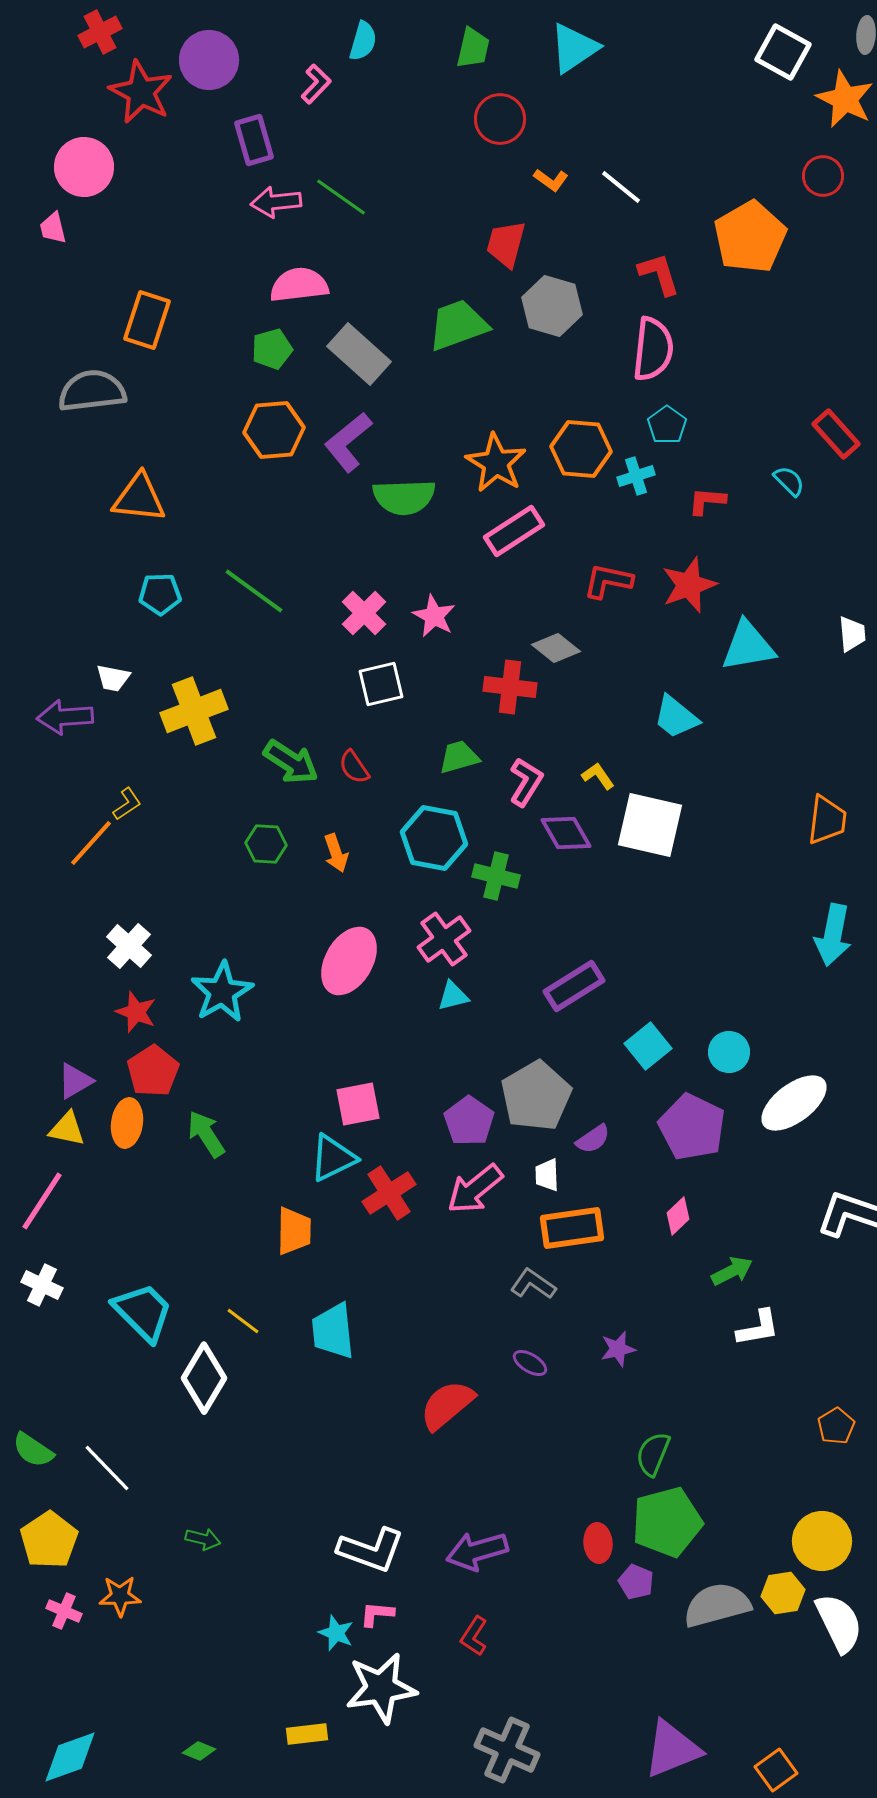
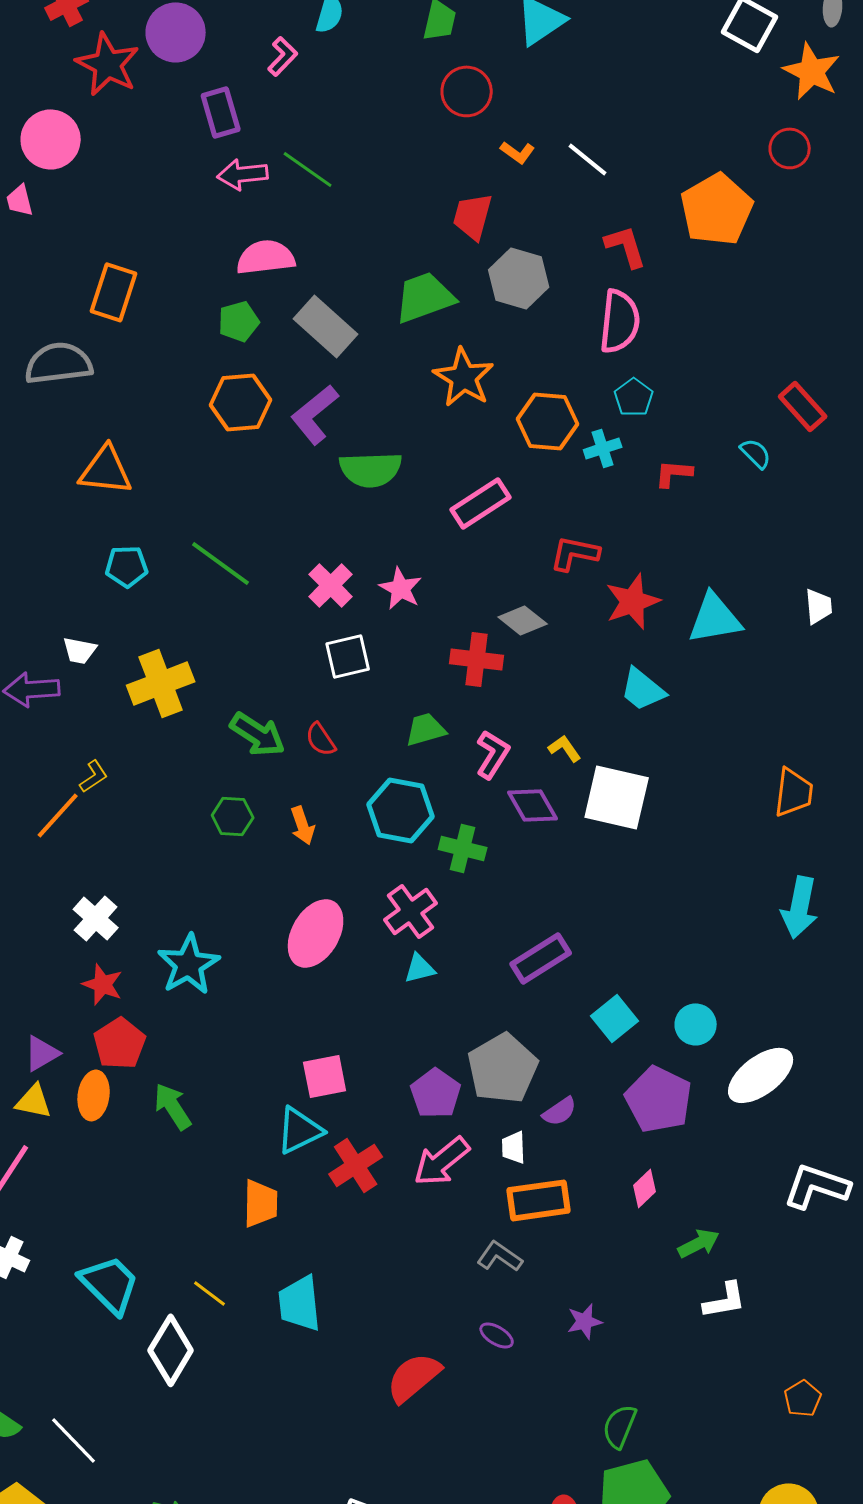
orange star: (496, 463) -> (464, 377), moved
red star: (689, 585) -> (633, 601), moved

